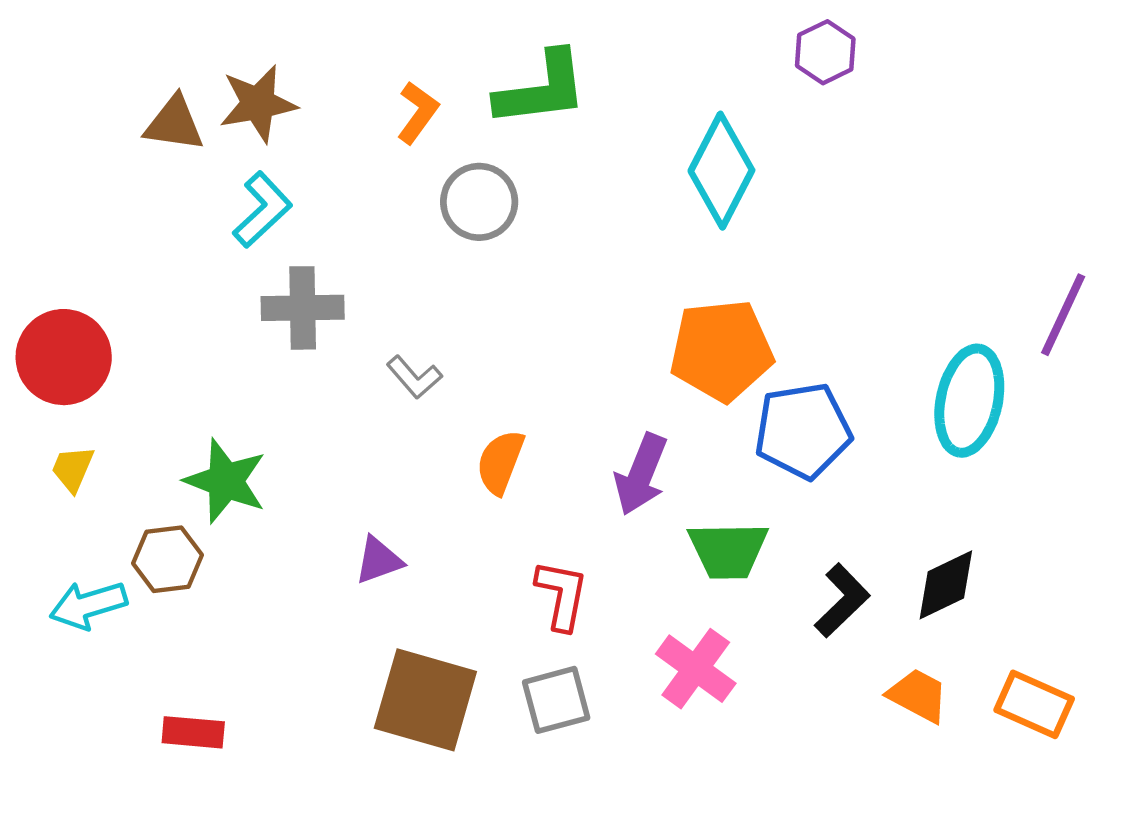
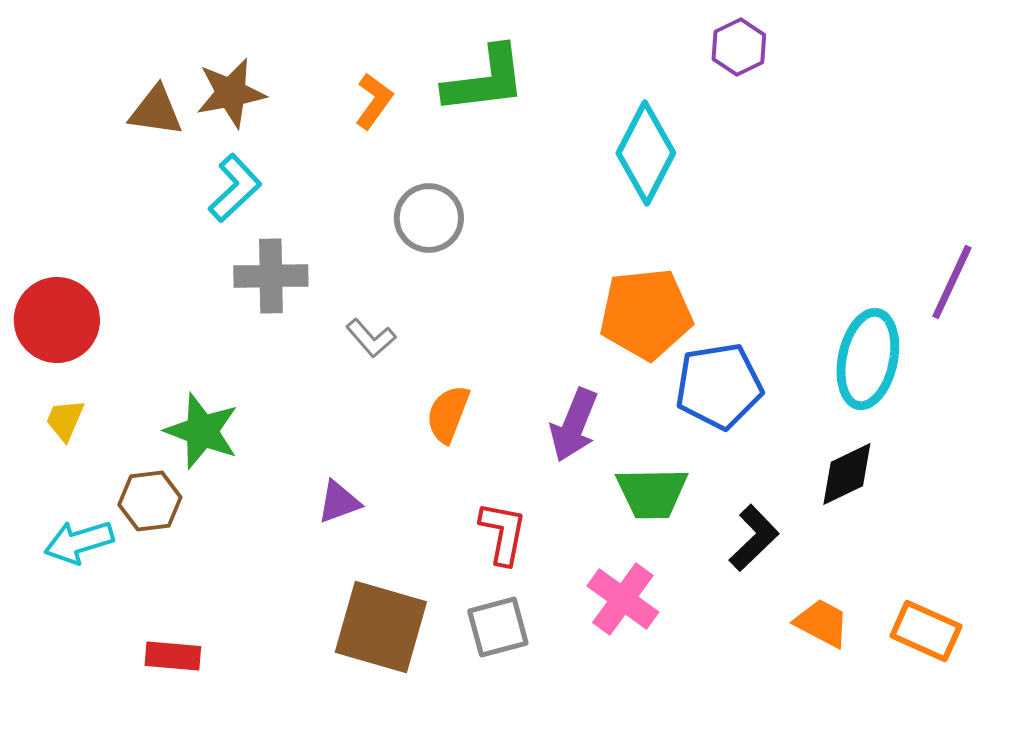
gray circle: (479, 202) -> (429, 218), moved
black diamond: (946, 585) -> (847, 474), moved

